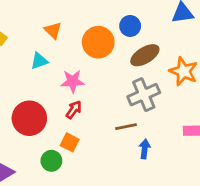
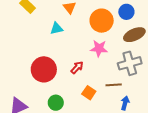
pink star: (73, 81) -> (99, 48), moved
orange square: (70, 142) -> (89, 93), moved

